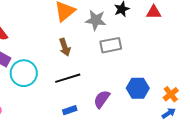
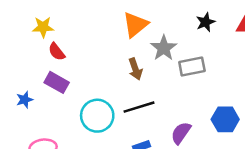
gray star: (96, 20) -> (164, 48), moved, turned 30
cyan circle: (24, 73) -> (97, 116), moved

